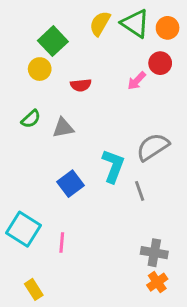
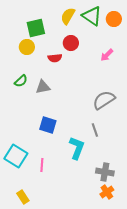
green square: (53, 41) -> (36, 28), turned 30
red circle: (160, 63) -> (71, 43), moved
pink arrow: (137, 81) -> (107, 55), moved
cyan L-shape: (113, 166) -> (77, 148), moved
blue square: (71, 184) -> (48, 125), turned -36

